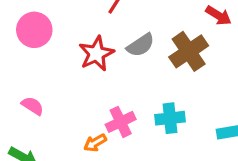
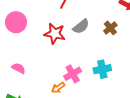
brown cross: (189, 51) -> (110, 28), size x0.6
red star: (96, 54) -> (55, 34), turned -30

